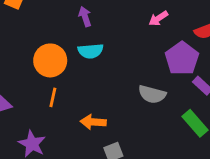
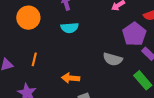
orange circle: (50, 60) -> (28, 18), moved
orange line: (53, 97) -> (34, 59), moved

